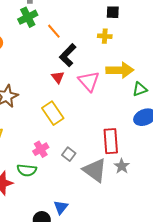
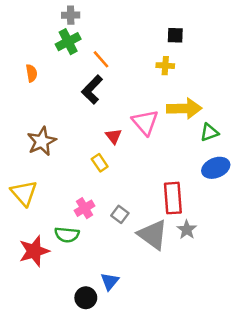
black L-shape: (68, 55) -> (92, 90), moved
red triangle: (58, 77) -> (114, 136), moved
yellow rectangle: (53, 113) -> (100, 163), size x0.6

